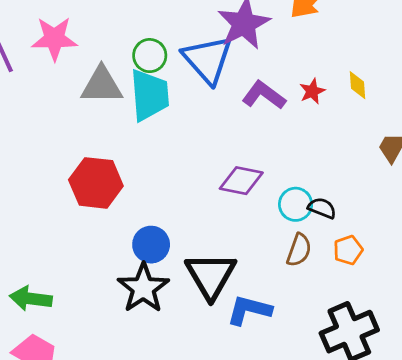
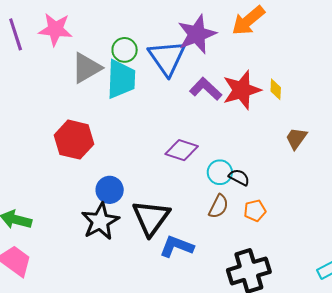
gray triangle: (102, 85) -> (86, 68), turned -36
red star: (312, 91) -> (242, 90), size x2.0

